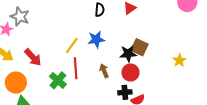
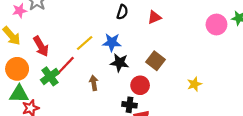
black star: (128, 54) -> (120, 63), moved
red line: (76, 68) -> (65, 66), moved, turned 35
brown arrow: (104, 71) -> (94, 83), moved
green cross: (58, 80) -> (50, 76), moved

